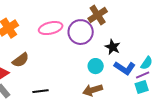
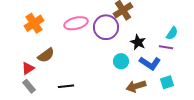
cyan semicircle: (147, 63) -> (172, 33), moved
purple line: (143, 75) -> (166, 47), moved, turned 32
brown arrow: (93, 90) -> (136, 86), moved

